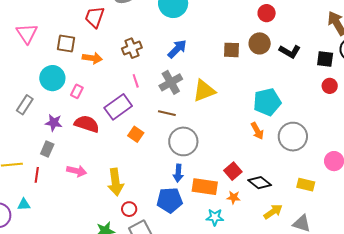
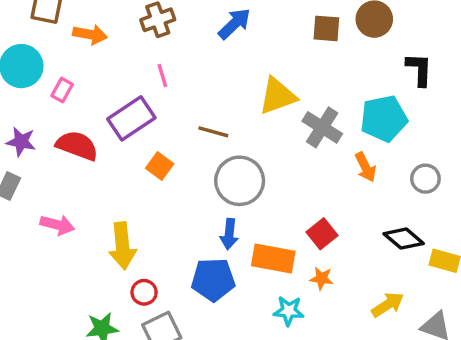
black L-shape: (290, 51) -> (419, 69), moved, turned -120
gray cross: (171, 82) -> (322, 127), moved, turned -30
gray circle: (293, 137) -> (425, 179), size x0.6
black diamond: (260, 183) -> (404, 239), moved

